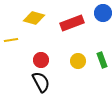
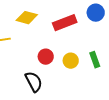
red circle: (41, 60) -> (46, 57), moved

